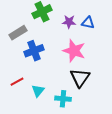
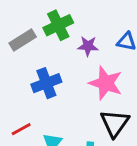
purple star: (69, 22) -> (88, 46), moved
gray rectangle: (18, 33) -> (23, 40), moved

